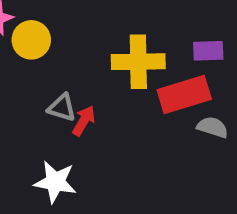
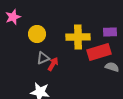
yellow circle: (31, 40) -> (37, 34), moved
gray triangle: (62, 108) -> (43, 58), turned -40

